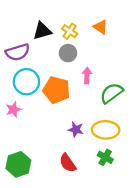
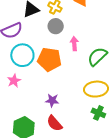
purple star: (76, 130) -> (52, 100), moved
red semicircle: (68, 163) -> (54, 123), moved

